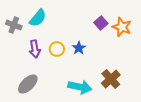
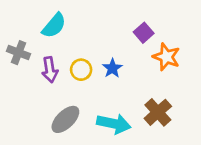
gray cross: (14, 25) -> (18, 53), moved
orange star: (122, 27) -> (166, 57), moved
gray ellipse: (28, 84) -> (65, 119), moved

